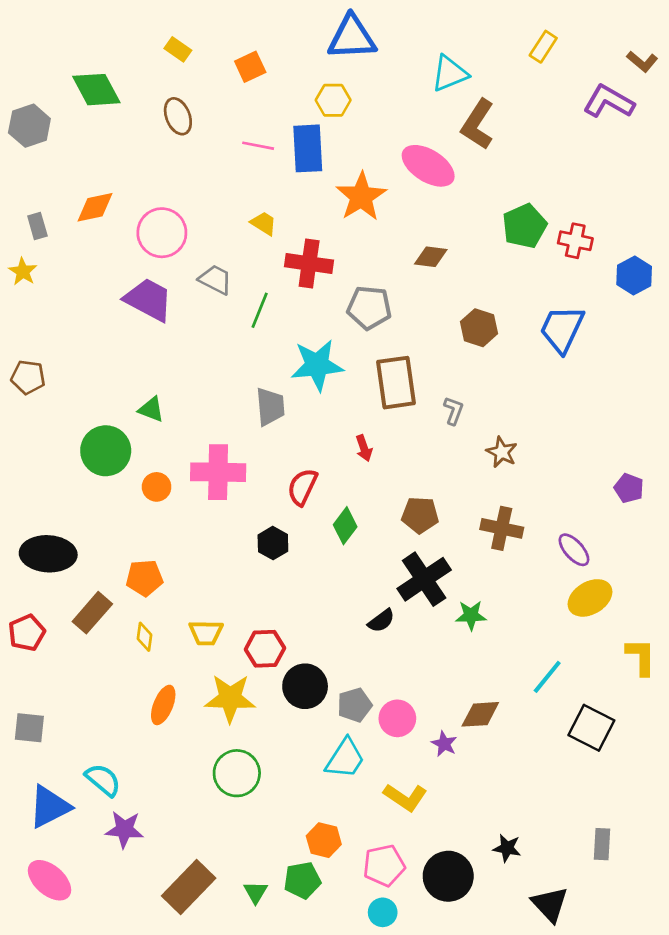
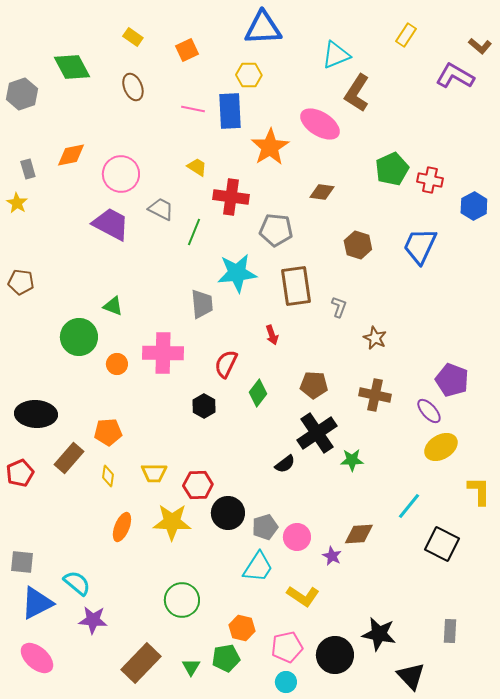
purple pentagon: (629, 488) -> (452, 380), moved, size x1.5
gray square: (29, 728) -> (22, 562), moved
green circle: (237, 773) -> (182, 600), moved
black star: (507, 848) -> (379, 634), size x1.6

